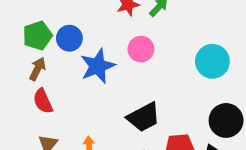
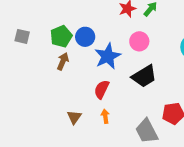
red semicircle: (43, 101) -> (102, 89), moved, turned 54
black trapezoid: (144, 117) -> (144, 76), moved

